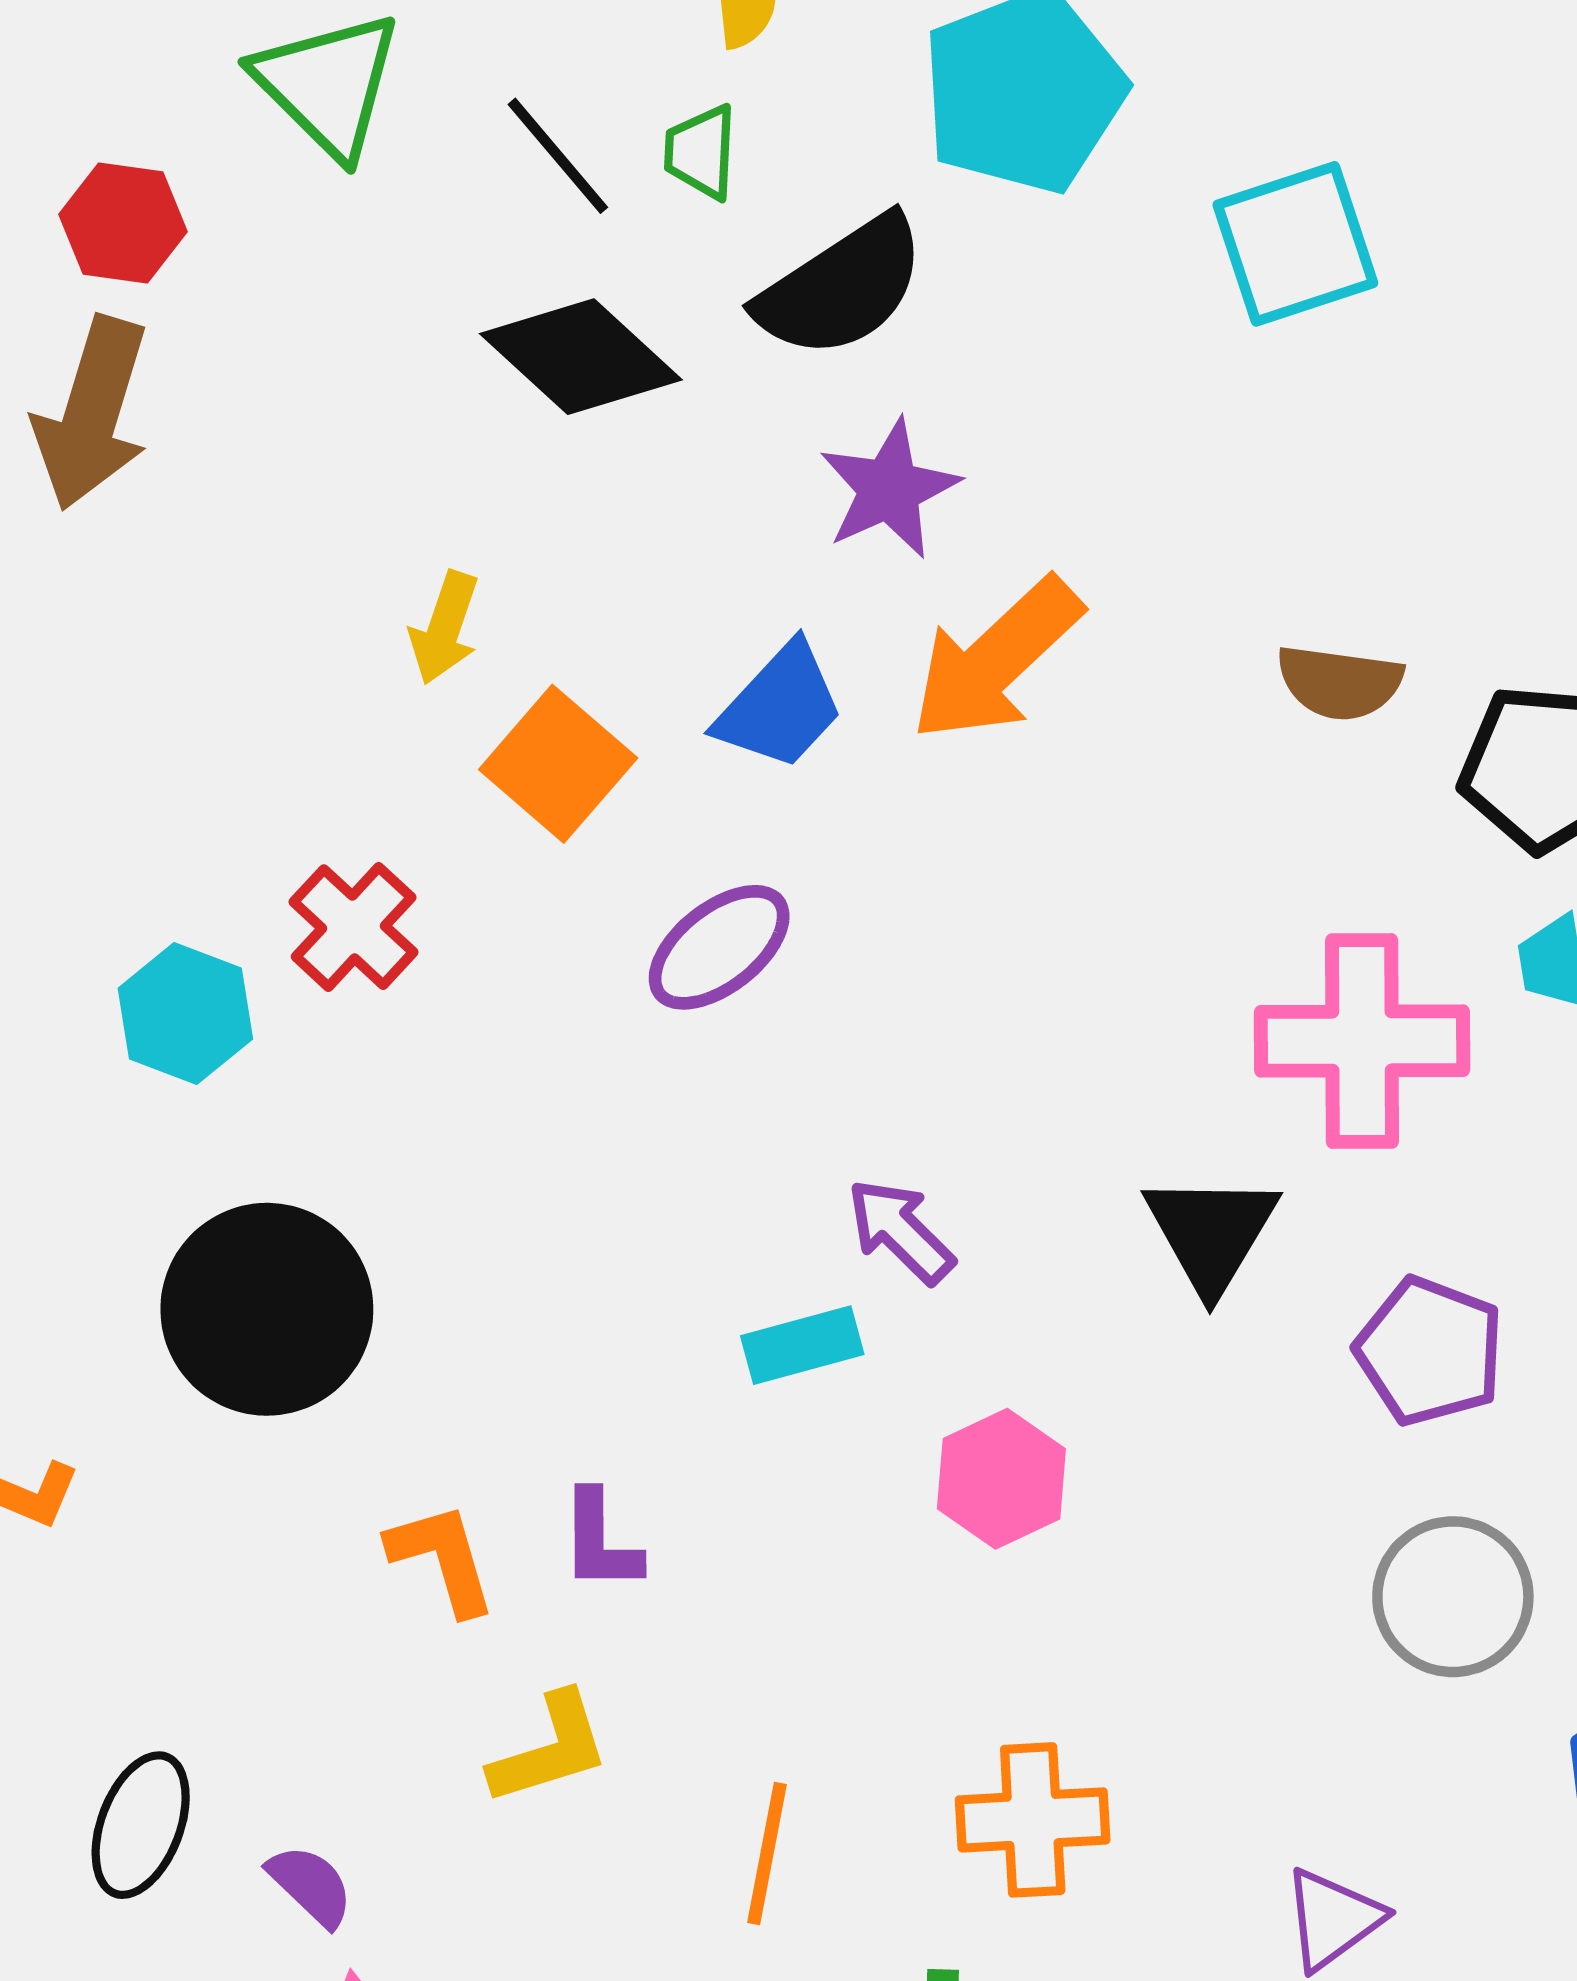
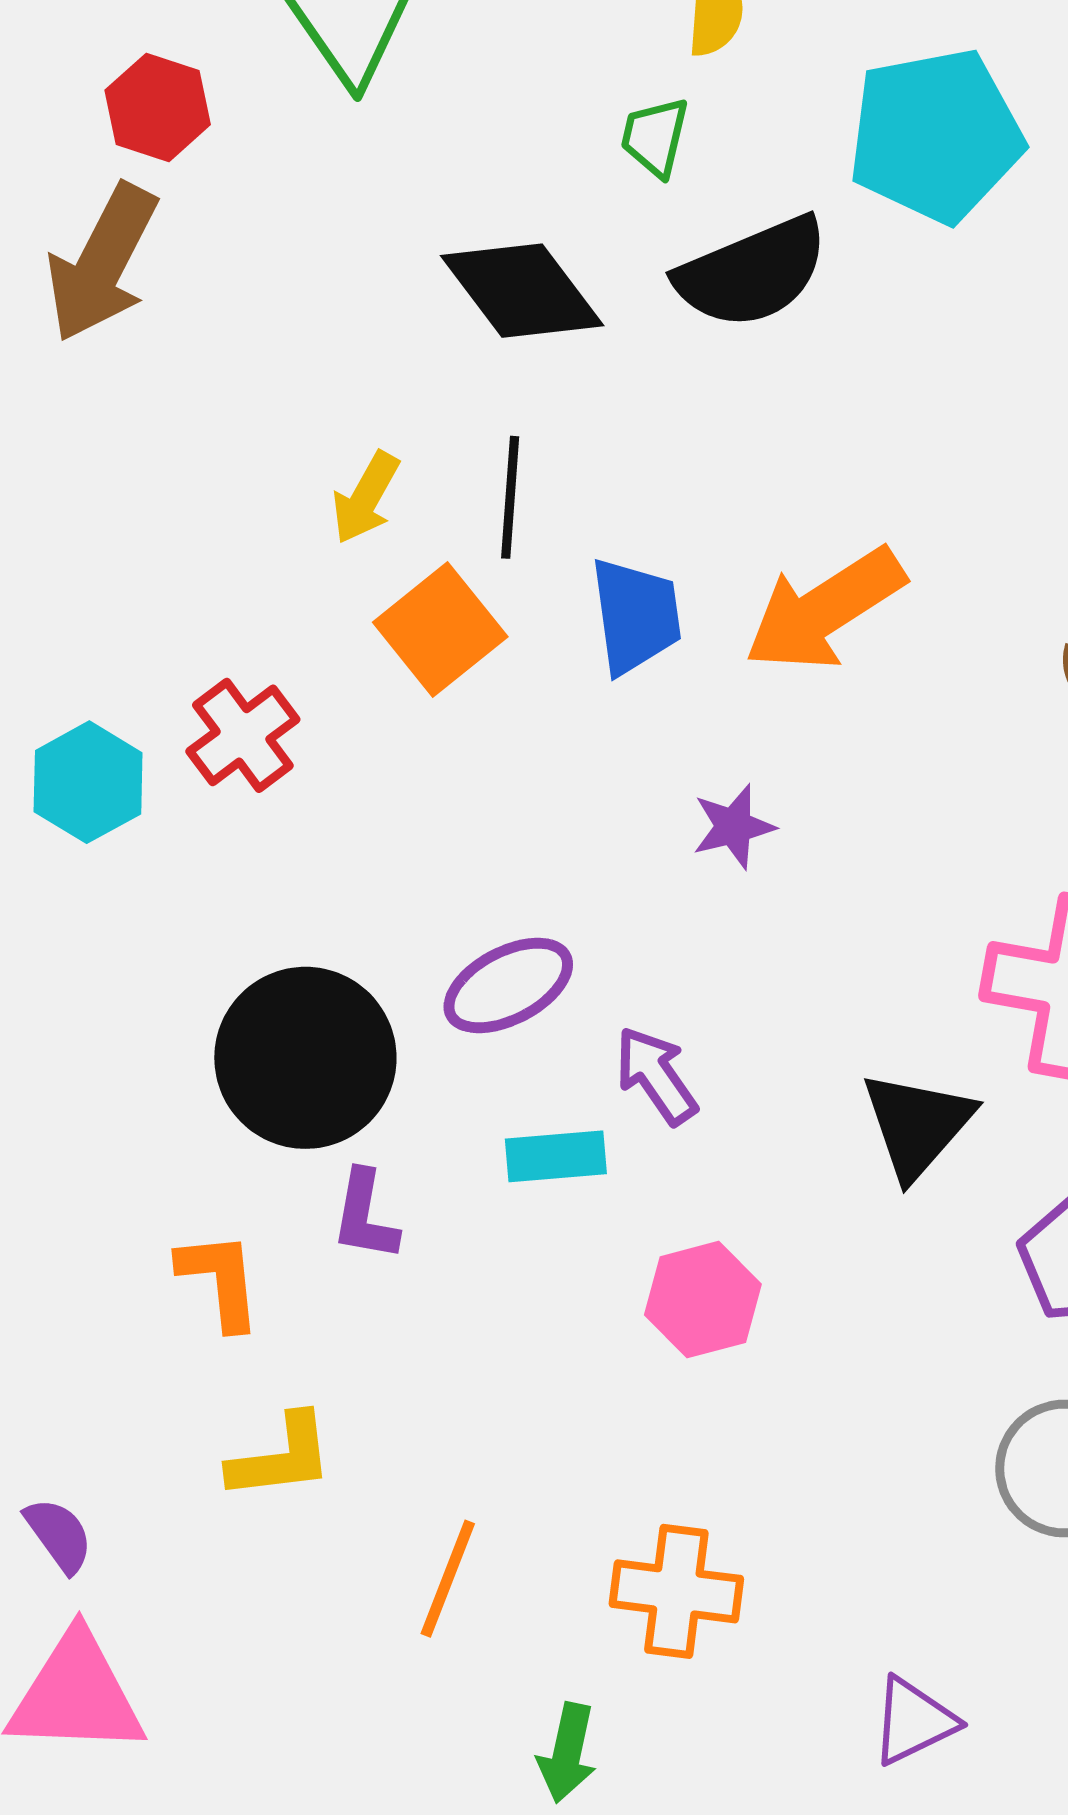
black line: (558, 156) -> (510, 497), moved, turned 34
purple star: (889, 489) -> (734, 827), moved, size x0.7
blue trapezoid: (780, 707) -> (636, 616), turned -61
purple ellipse: (719, 947) -> (508, 985), moved
black circle: (267, 1309) -> (305, 1058), moved
purple L-shape: (600, 1541) -> (365, 1216), moved

